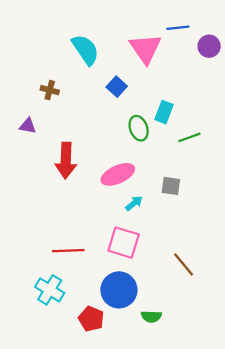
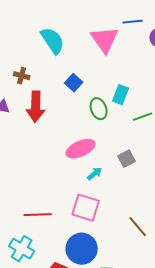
blue square: (117, 87) -> (74, 83), moved
red arrow: (66, 161) -> (36, 107), moved
gray square: (171, 186) -> (127, 159), turned -36

